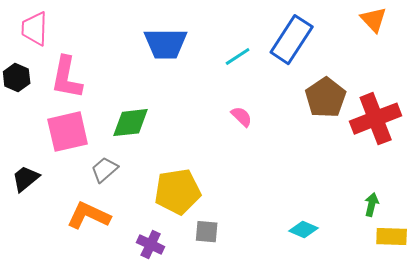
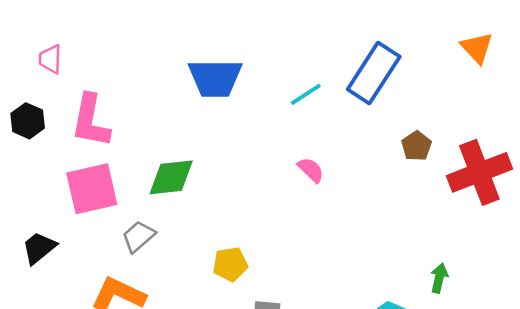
pink trapezoid: (35, 29) -> (50, 59), size x0.7
brown pentagon: (326, 98) -> (416, 146), size x0.6
yellow pentagon: (178, 192) -> (230, 264), size x0.6
green arrow: (372, 205) -> (439, 278), moved

